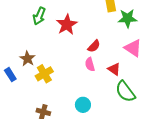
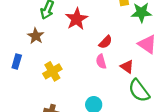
brown star: (27, 59) -> (36, 36), moved
blue rectangle: (10, 75) -> (17, 62), moved, turned 48

